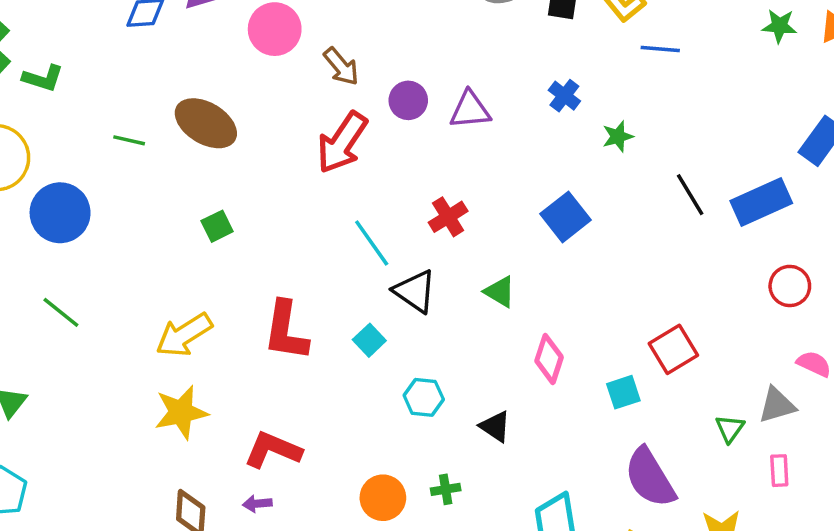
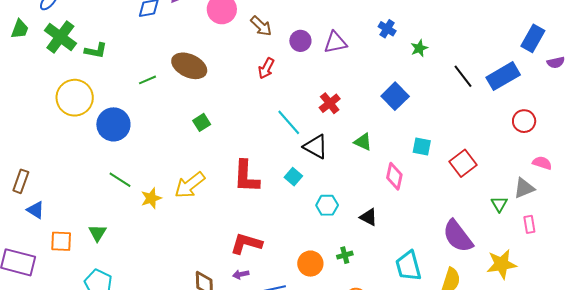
green line: (129, 140) -> (148, 80), turned -30
red arrow: (342, 143) -> (266, 68), size x0.6
cyan square: (623, 392) -> (422, 146), moved, turned 36
yellow star: (181, 412) -> (151, 198), moved, size x0.7

